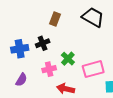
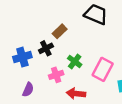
brown rectangle: (55, 19) -> (60, 31), moved, turned 32
pink rectangle: (93, 69) -> (103, 69), turned -40

